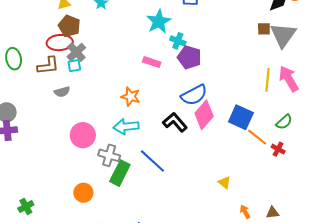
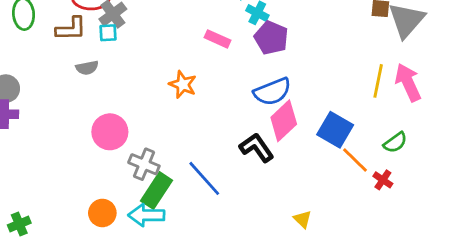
black L-shape: (175, 122) -> (257, 148), moved
cyan arrow: (126, 127) -> (146, 215), moved

